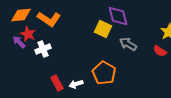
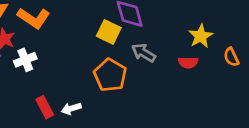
red semicircle: (160, 51) -> (188, 63), turned -32
orange pentagon: (104, 73) -> (110, 75), moved

